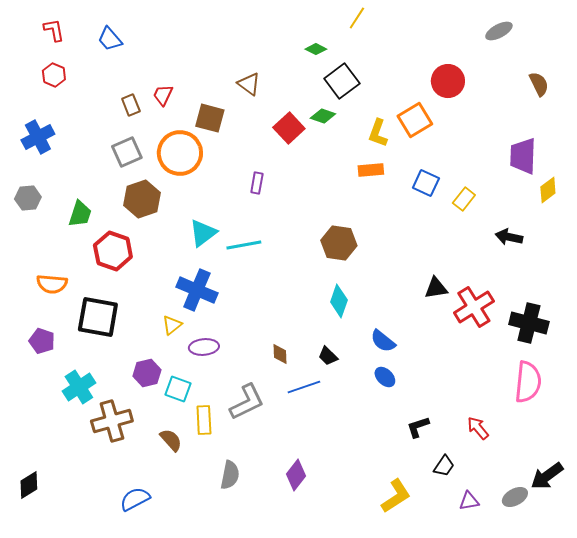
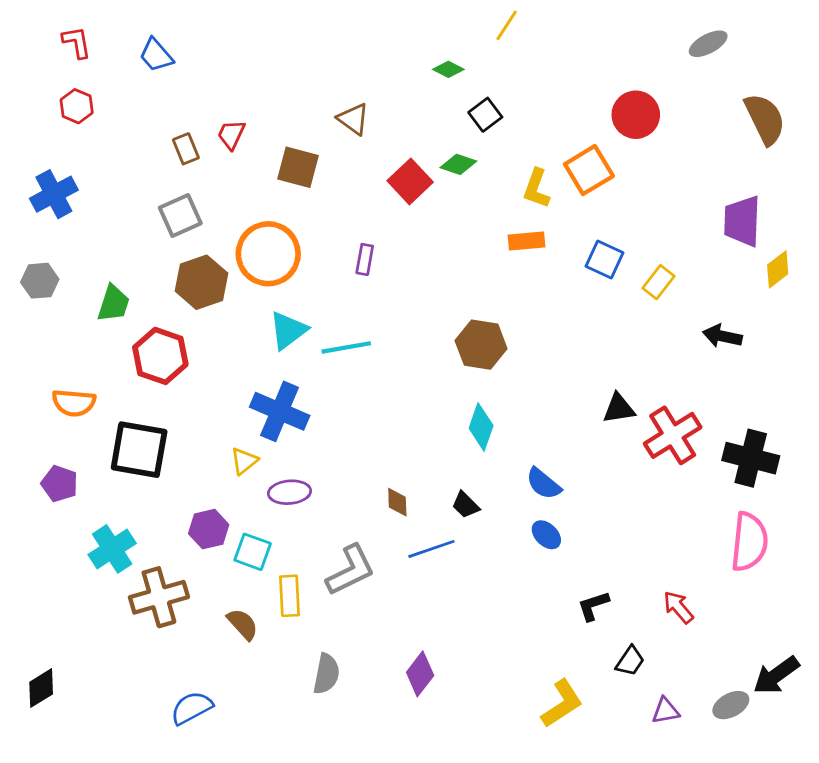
black square: (342, 81) -> (485, 115), size x0.7
brown semicircle: (539, 84) -> (765, 119), size x1.5
orange circle: (180, 153) -> (268, 254), moved

